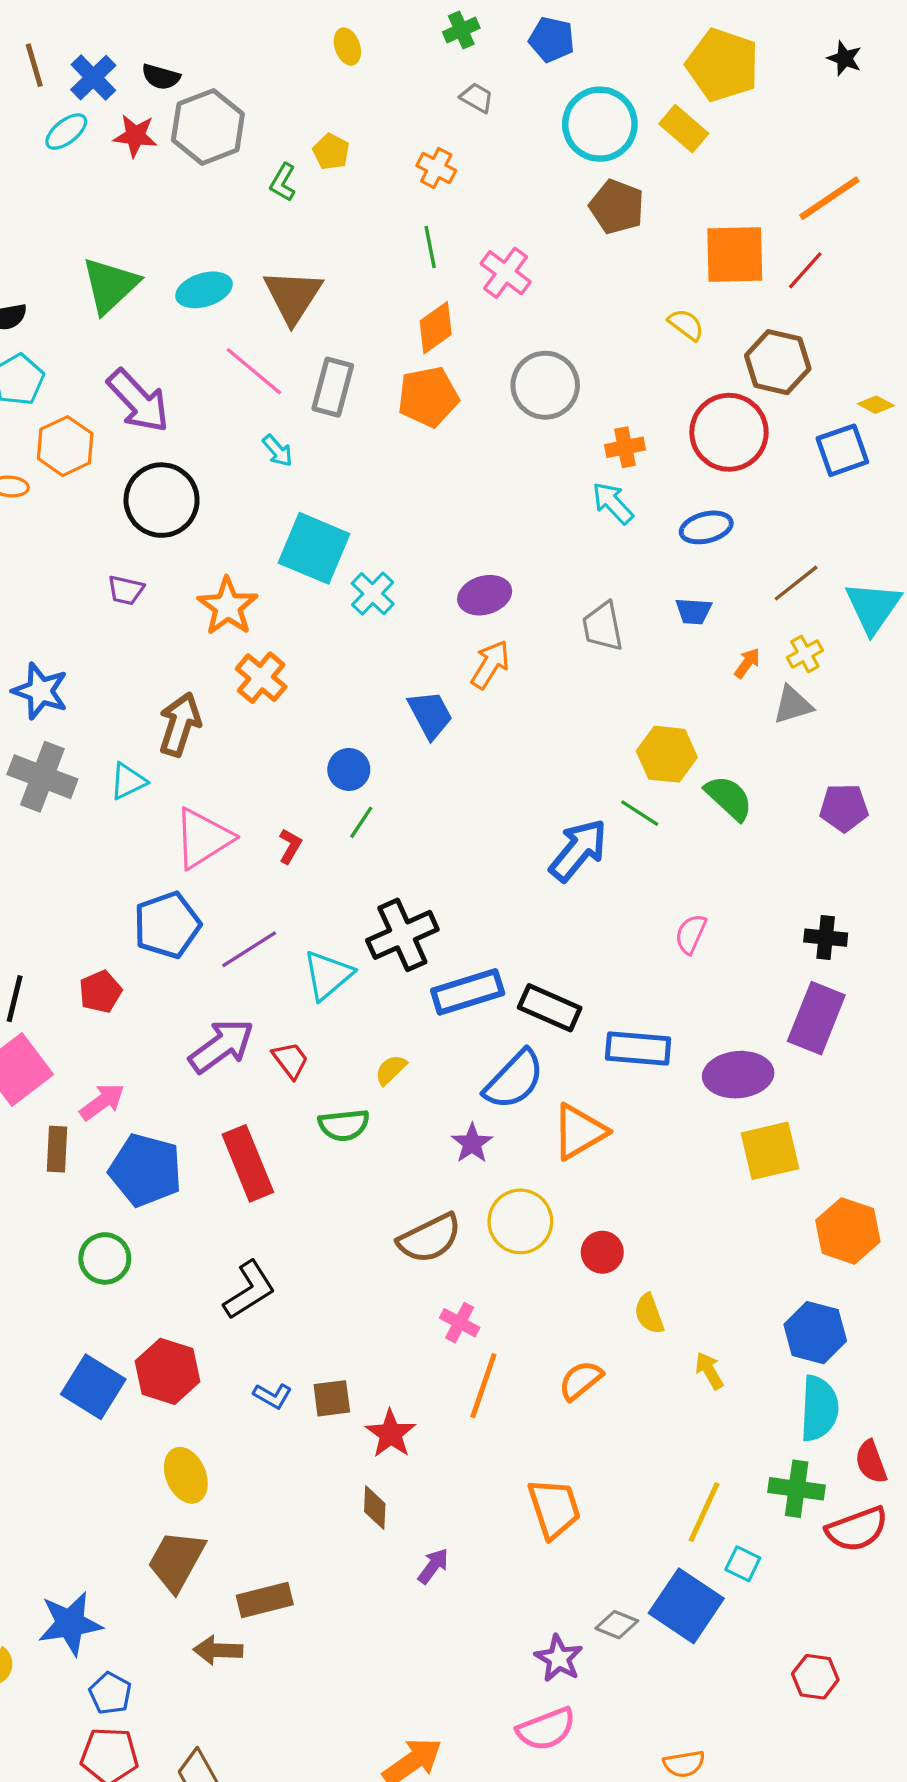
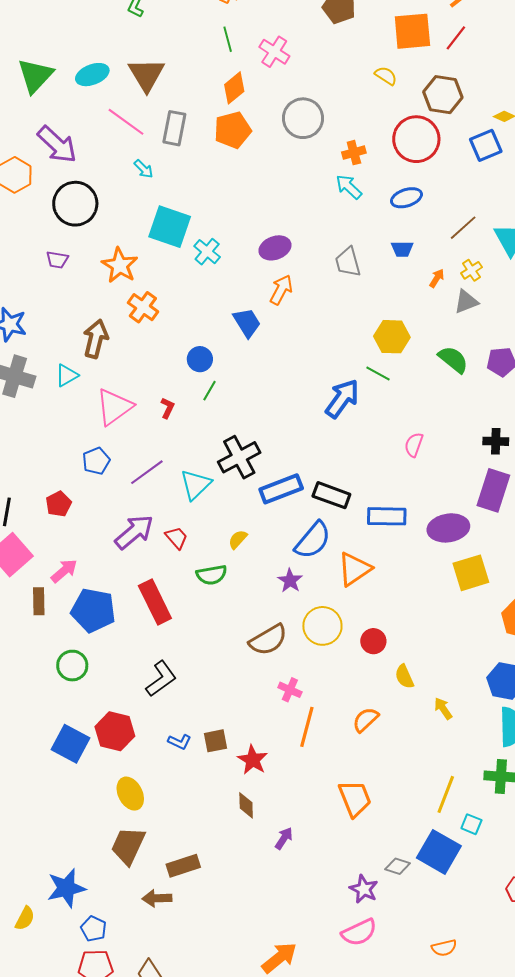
green semicircle: (729, 798) -> (453, 359), moved
blue pentagon: (167, 925) -> (96, 461), size x0.7

